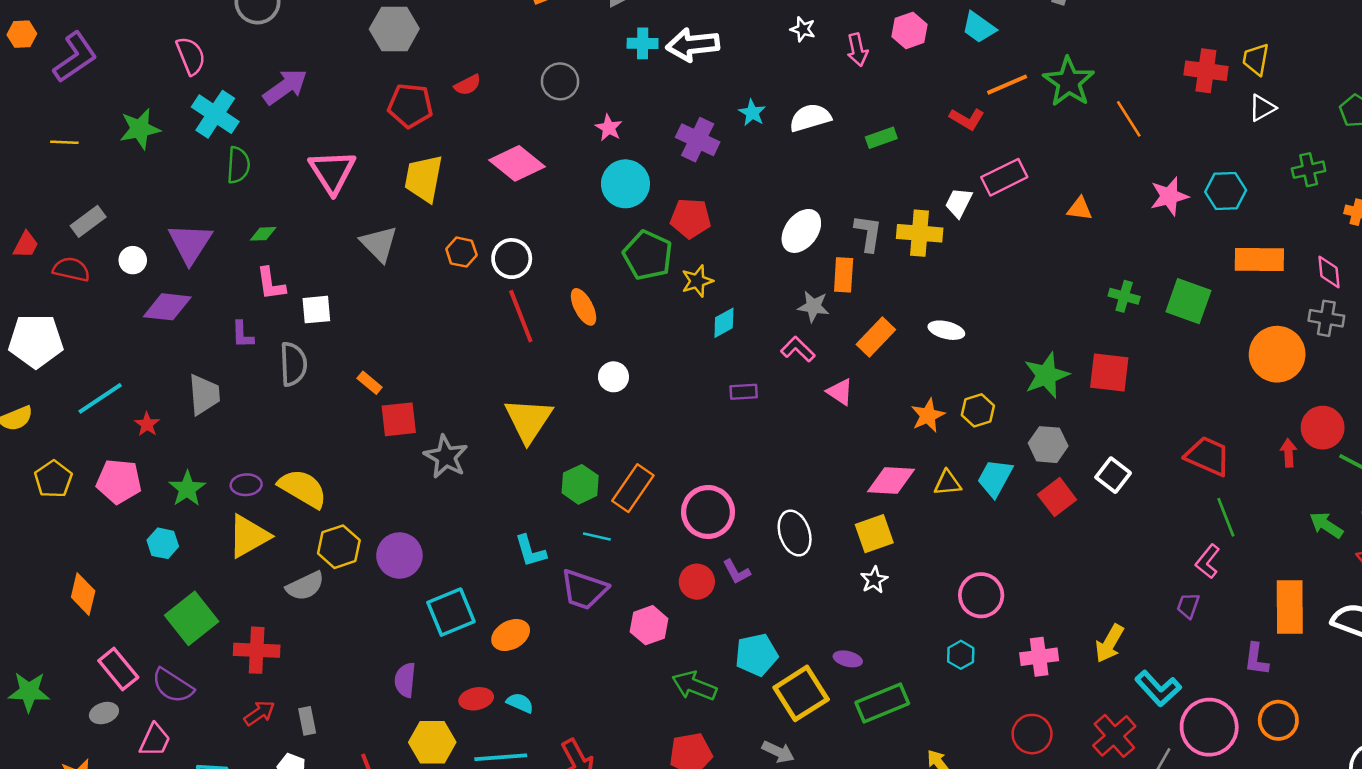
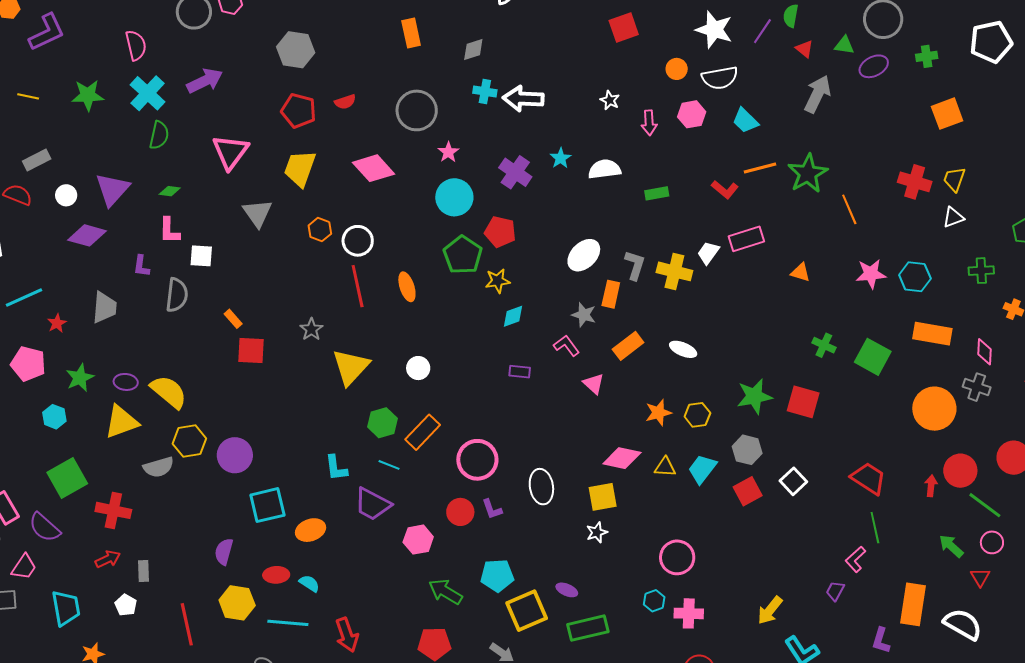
gray circle: (560, 81) -> (417, 110), size x1.4
white circle: (613, 377) -> (418, 368), moved
gray star: (446, 457) -> (311, 329), moved, size x0.7
pink cross: (1039, 657) -> (689, 613), moved

